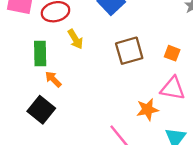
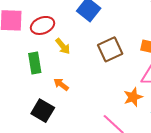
orange arrow: (53, 79) -> (61, 84), moved

